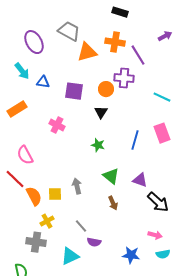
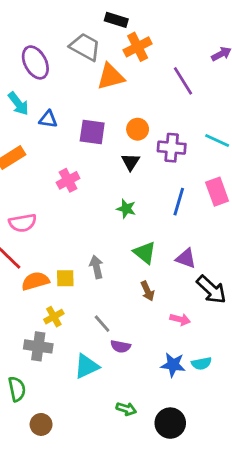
black rectangle: (120, 12) -> (116, 20), moved
orange cross: (115, 42) -> (138, 47), moved, turned -36
purple cross: (124, 78) -> (172, 148), moved
pink cross: (57, 125) -> (68, 180), turned 35
pink semicircle: (25, 155) -> (23, 223), turned -72
orange semicircle: (34, 196) -> (35, 281), turned -78
pink arrow: (155, 235) -> (180, 319), moved
cyan semicircle: (163, 254) -> (201, 363), moved

